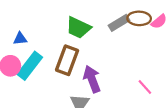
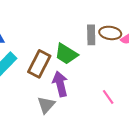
gray rectangle: (119, 23) -> (91, 35), turned -66
green trapezoid: (78, 28) -> (66, 54), moved

